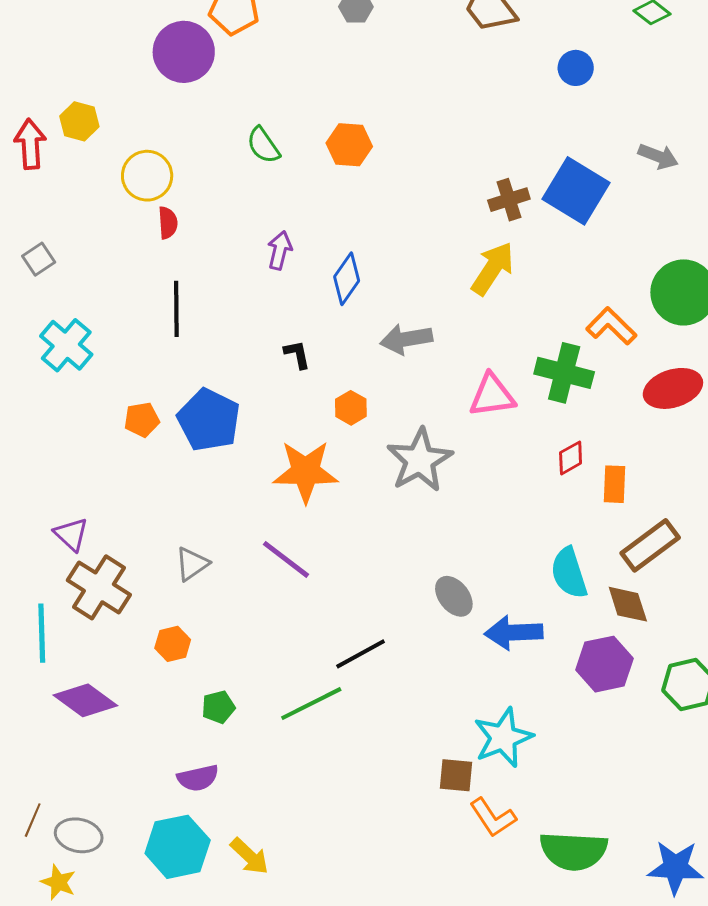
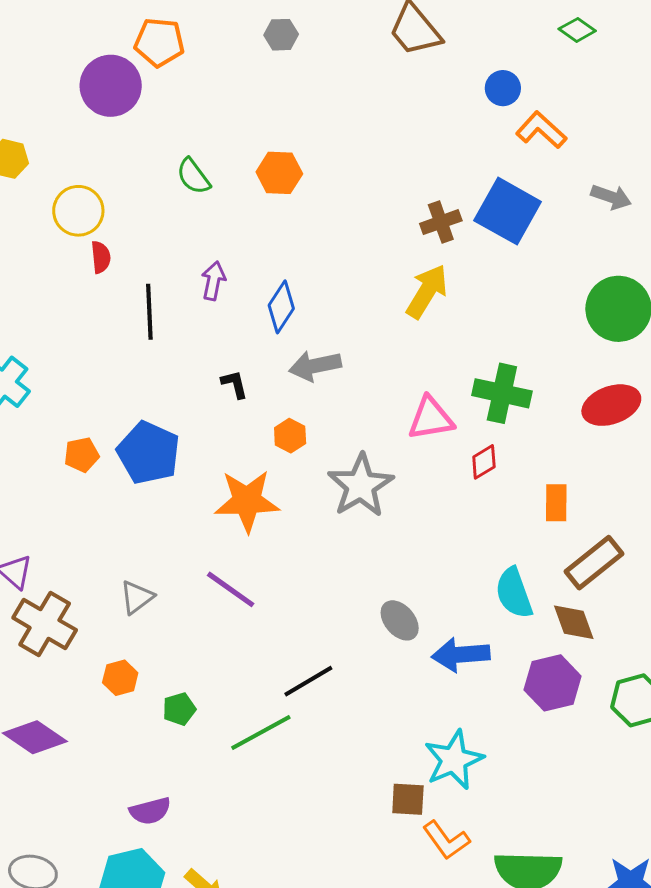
gray arrow: (658, 156) -> (611, 197), moved
black line: (176, 309) -> (149, 312), moved
orange L-shape: (611, 326) -> (541, 130), moved
gray arrow: (406, 339) -> (315, 366), moved
red diamond: (571, 458) -> (484, 462), moved
green pentagon: (218, 707) -> (179, 709), moved

